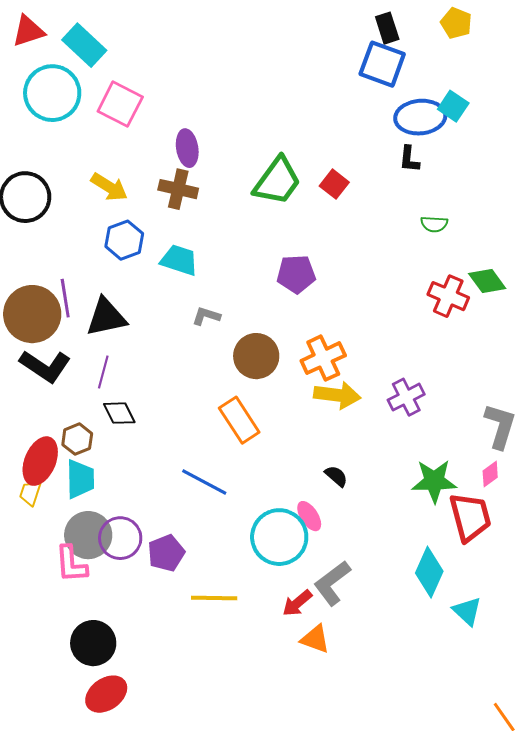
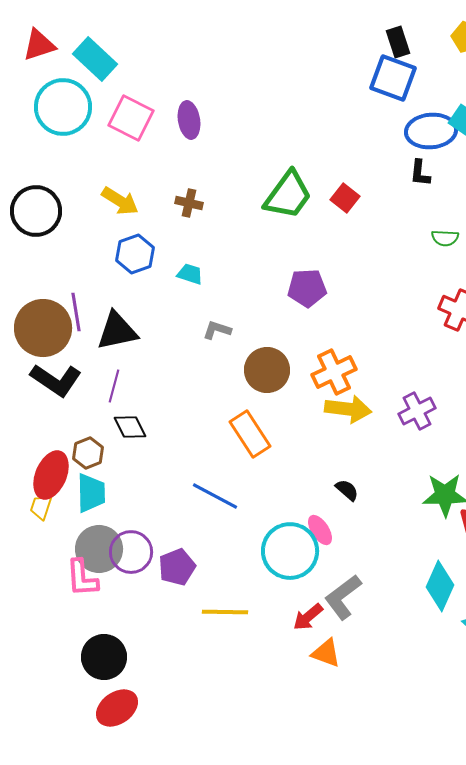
purple ellipse: (187, 148) -> (189, 120), moved
brown cross: (178, 189) -> (189, 203), size x0.7
cyan trapezoid: (179, 260) -> (190, 274), size x0.7

